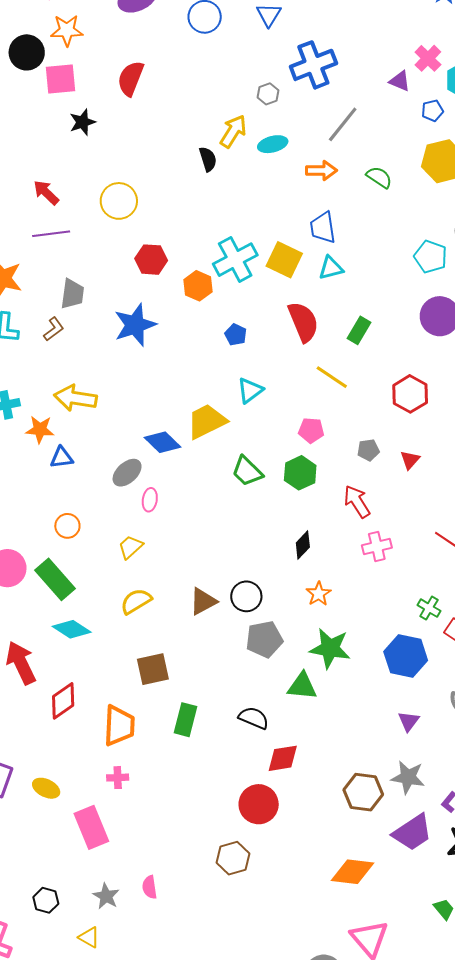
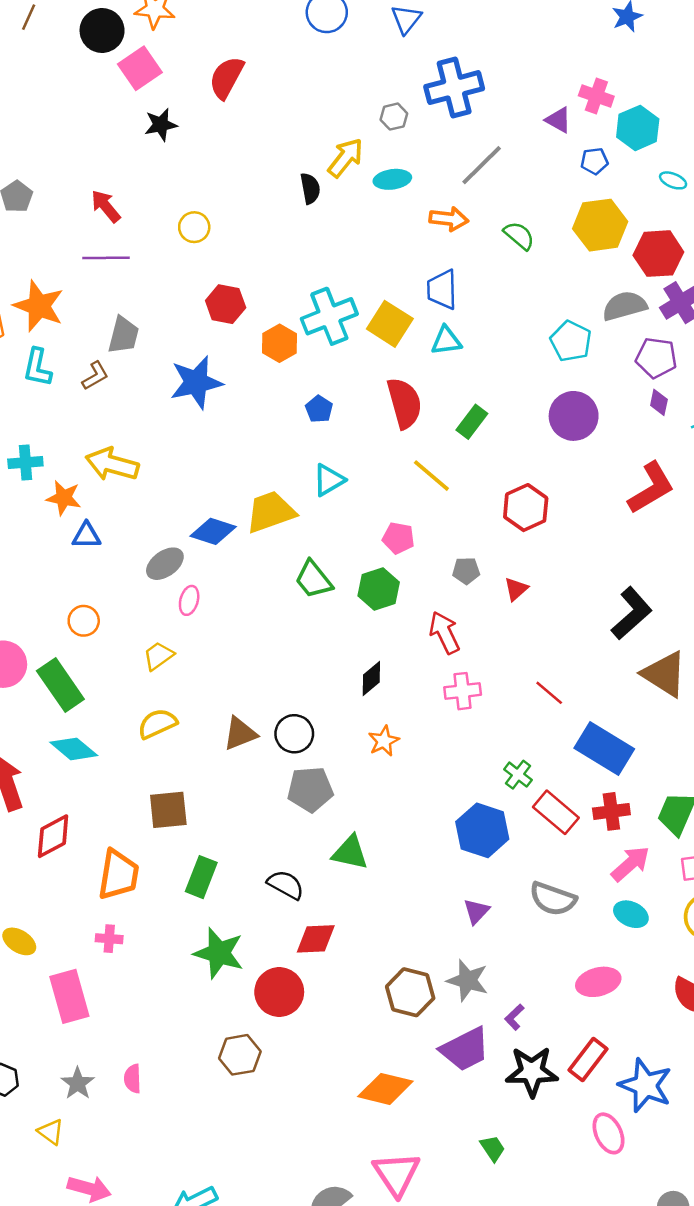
pink cross: (428, 58) -> (596, 96), turned -32
pink square: (61, 79) -> (140, 68), turned -36
yellow circle: (119, 201) -> (194, 227), size x0.7
blue diamond: (163, 442) -> (213, 531), turned -33
green star: (330, 648) -> (219, 953), moved

